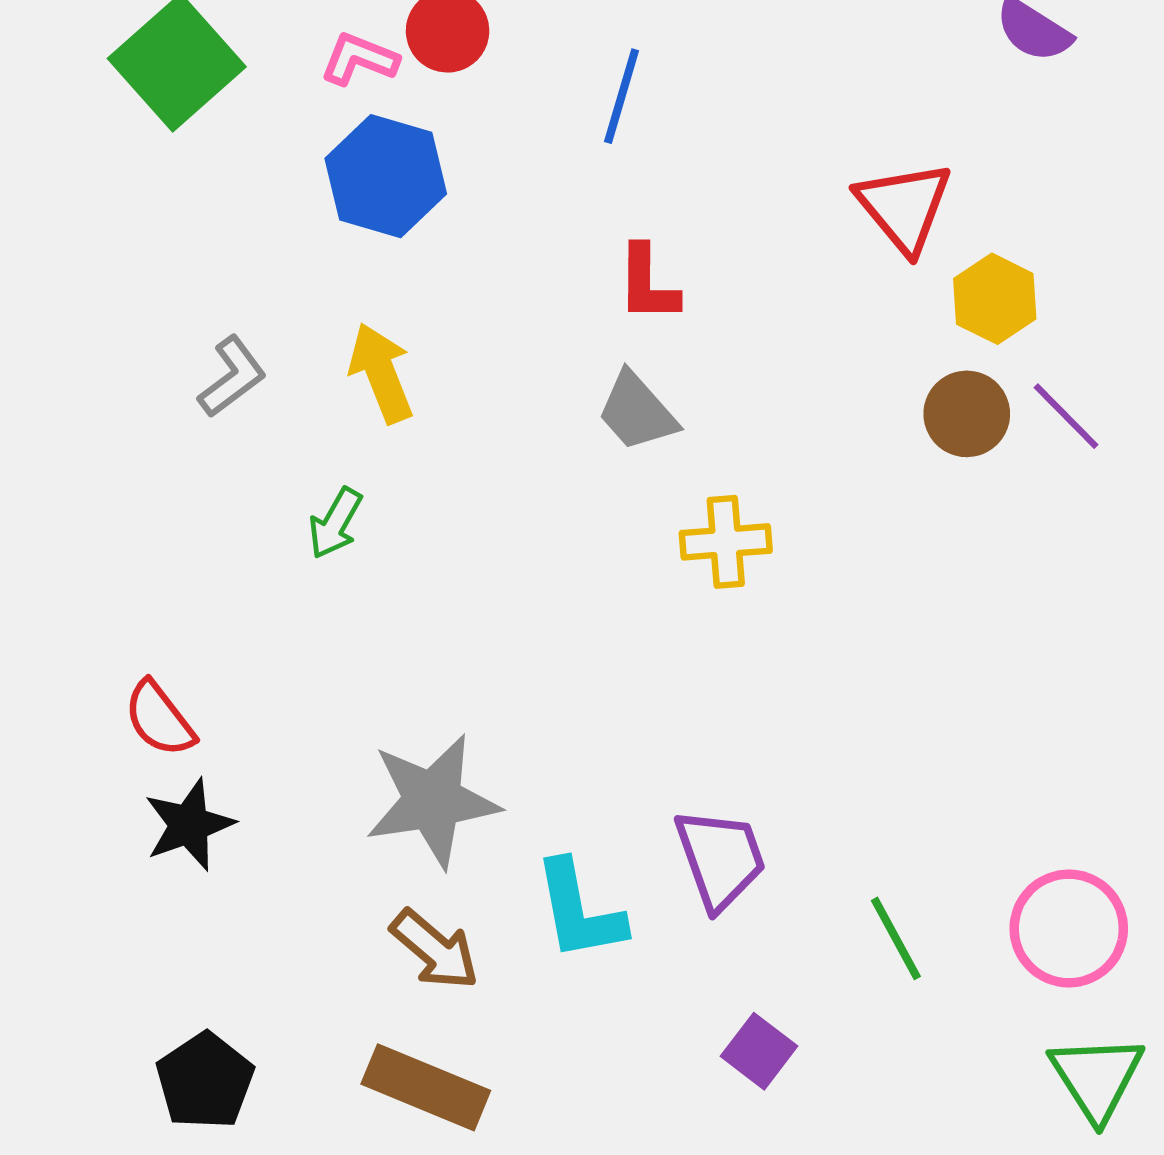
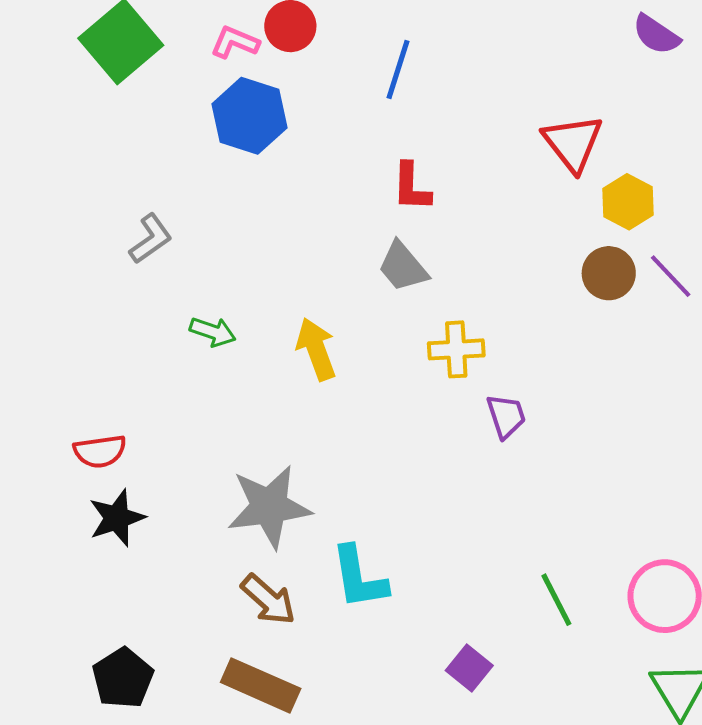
yellow arrow: (381, 373) -> (316, 349), moved
green arrow: (335, 523) -> (213, 332), turned -102
red semicircle: (159, 719) -> (100, 451), turned -62
purple trapezoid: (720, 859) -> (506, 416), moved, size x0.7

